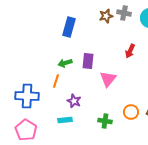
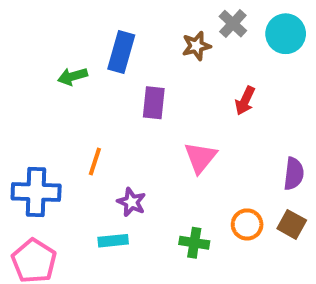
gray cross: (124, 13) -> (233, 24), turned 32
brown star: (106, 16) -> (196, 46), moved
purple rectangle: (88, 61) -> (154, 103), moved
green arrow: (65, 63) -> (73, 76), moved

